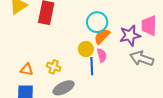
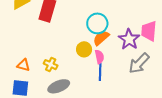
purple star: (130, 35) -> (129, 39), turned -30
gray arrow: (142, 59) -> (139, 63), turned -70
blue line: (92, 66) -> (100, 72), moved

